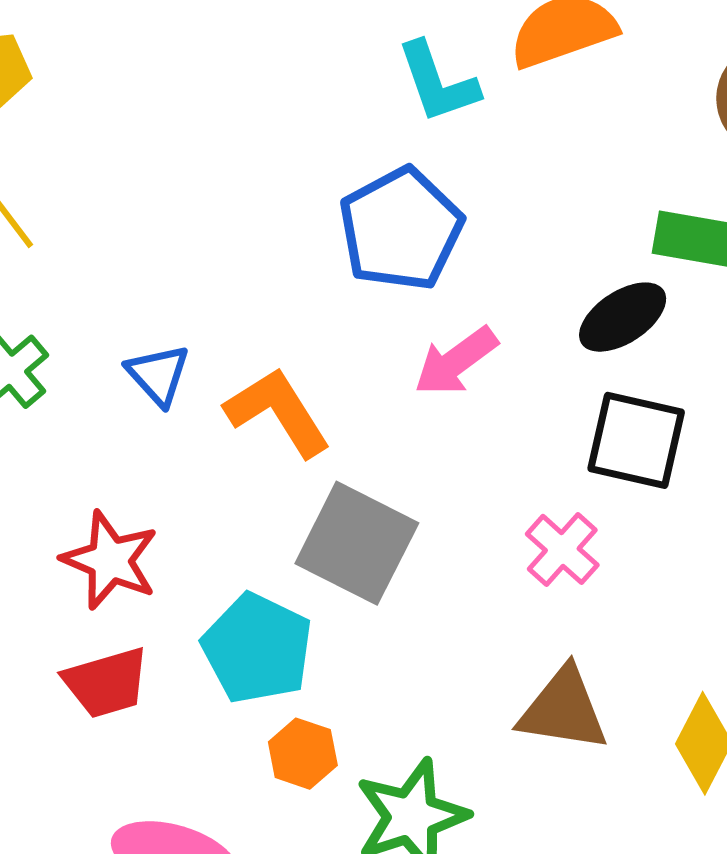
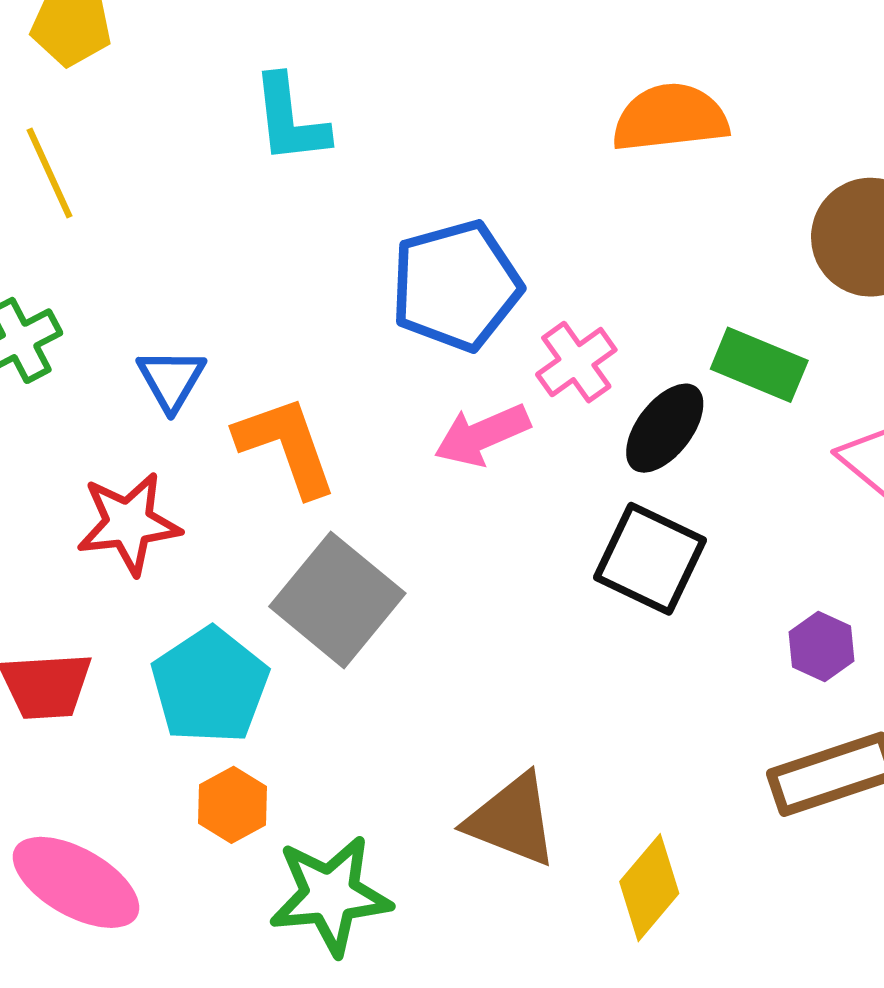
cyan L-shape: (438, 82) -> (290, 120), moved
black ellipse: (623, 317) -> (665, 428), turned -32
pink cross: (562, 549) -> (576, 362), moved
red star: (110, 560) -> (129, 523), moved, turned 30

